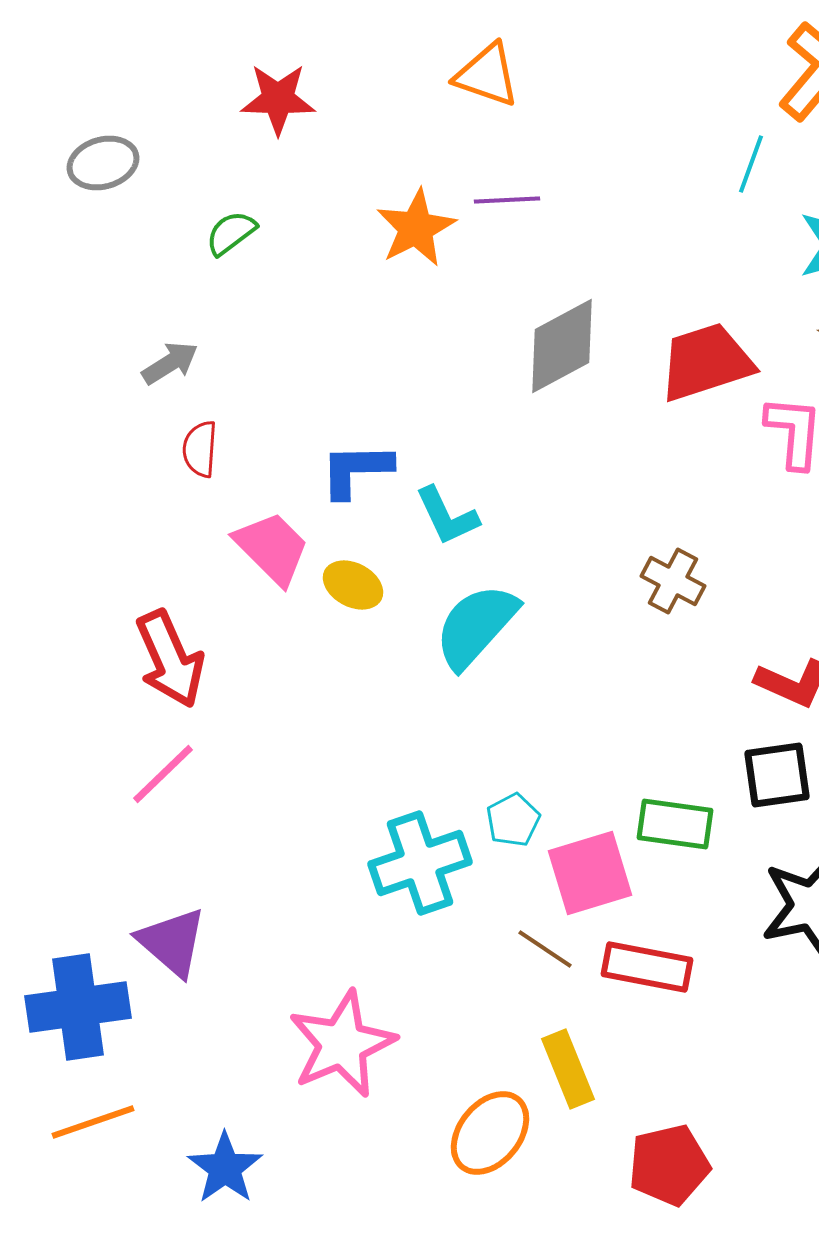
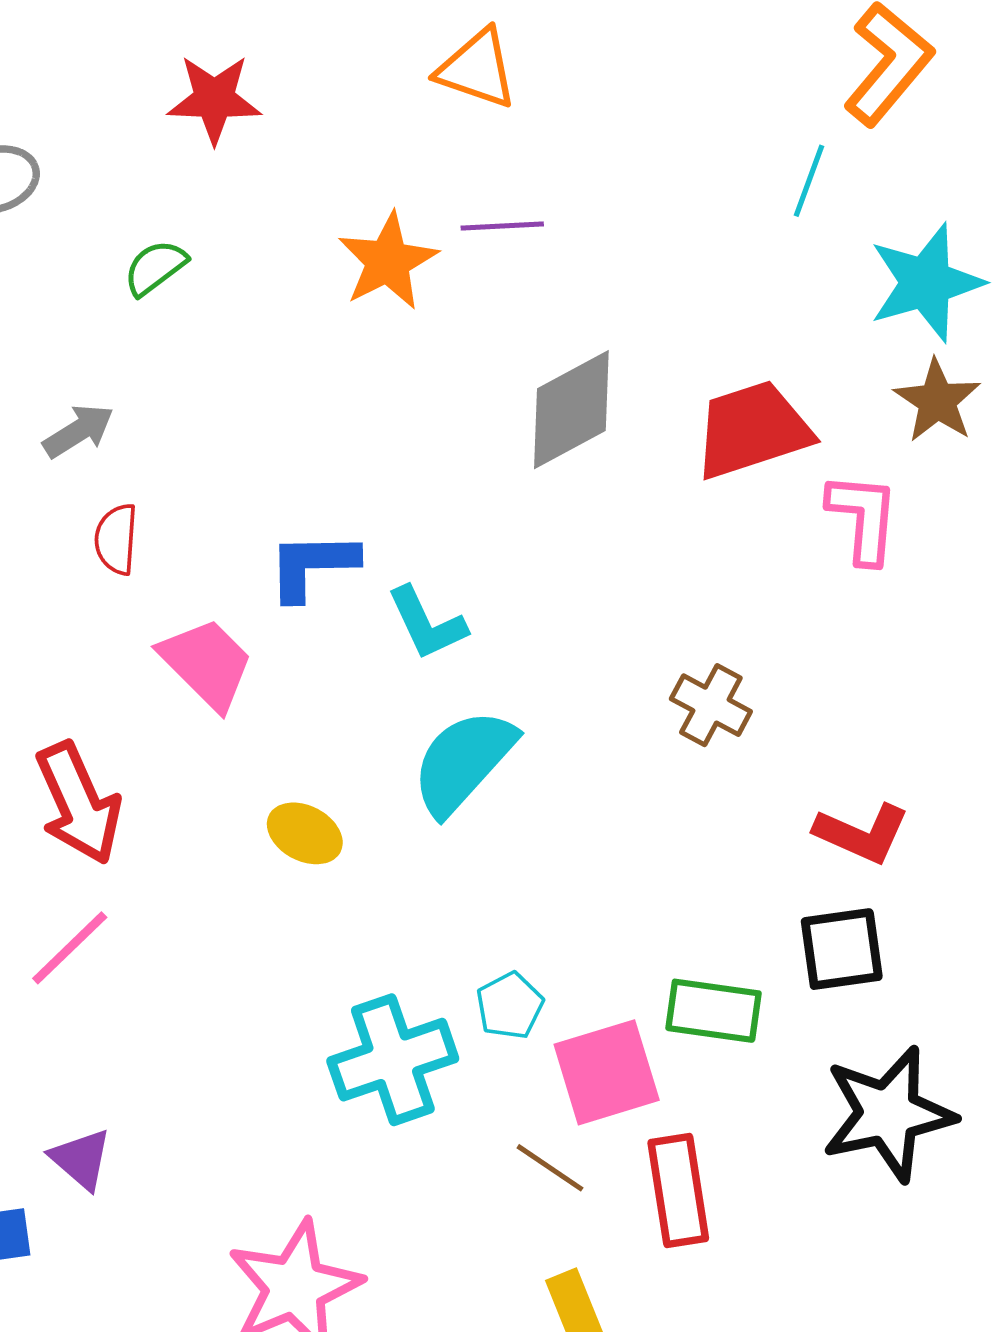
yellow ellipse: (353, 585) -> (305, 833), moved
purple triangle: (172, 942) -> (81, 1159), size x0.7
red rectangle: (647, 967) -> (678, 1190), turned 70

